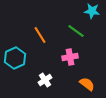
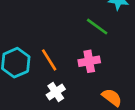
orange line: (40, 35) -> (49, 60), moved

